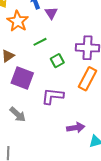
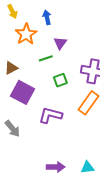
purple triangle: (51, 13) -> (60, 43), moved
purple arrow: (76, 128) -> (56, 167), moved

